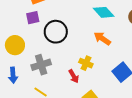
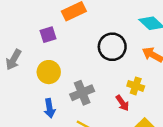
purple square: (33, 18) -> (48, 35), moved
black circle: (56, 32) -> (112, 47), moved

